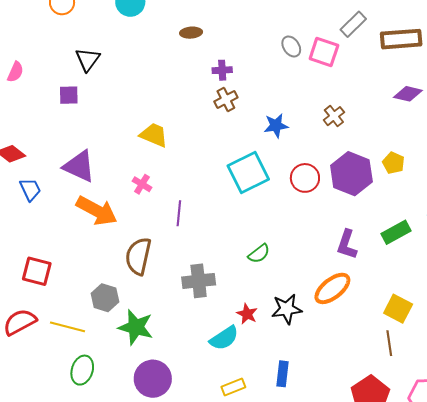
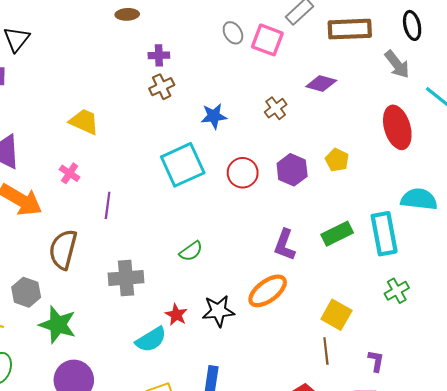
purple diamond: (408, 94) -> (321, 83), moved
purple hexagon: (351, 174) -> (292, 170), size x0.7

